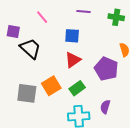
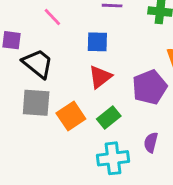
purple pentagon: (106, 69) -> (150, 87), turned 30
gray square: (27, 93) -> (36, 103), moved

